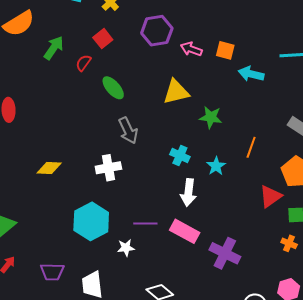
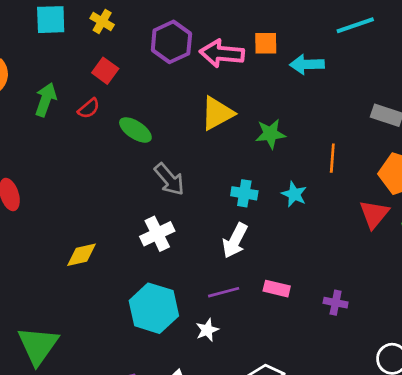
pink arrow: (191, 49) -> (222, 53), size x1.5
red semicircle: (83, 63) -> (89, 108), turned -150
white arrow: (188, 192) -> (235, 241), moved, turned 36
pink rectangle: (185, 231) -> (277, 289), size x0.7
purple cross: (225, 253) -> (336, 303), size x0.6

